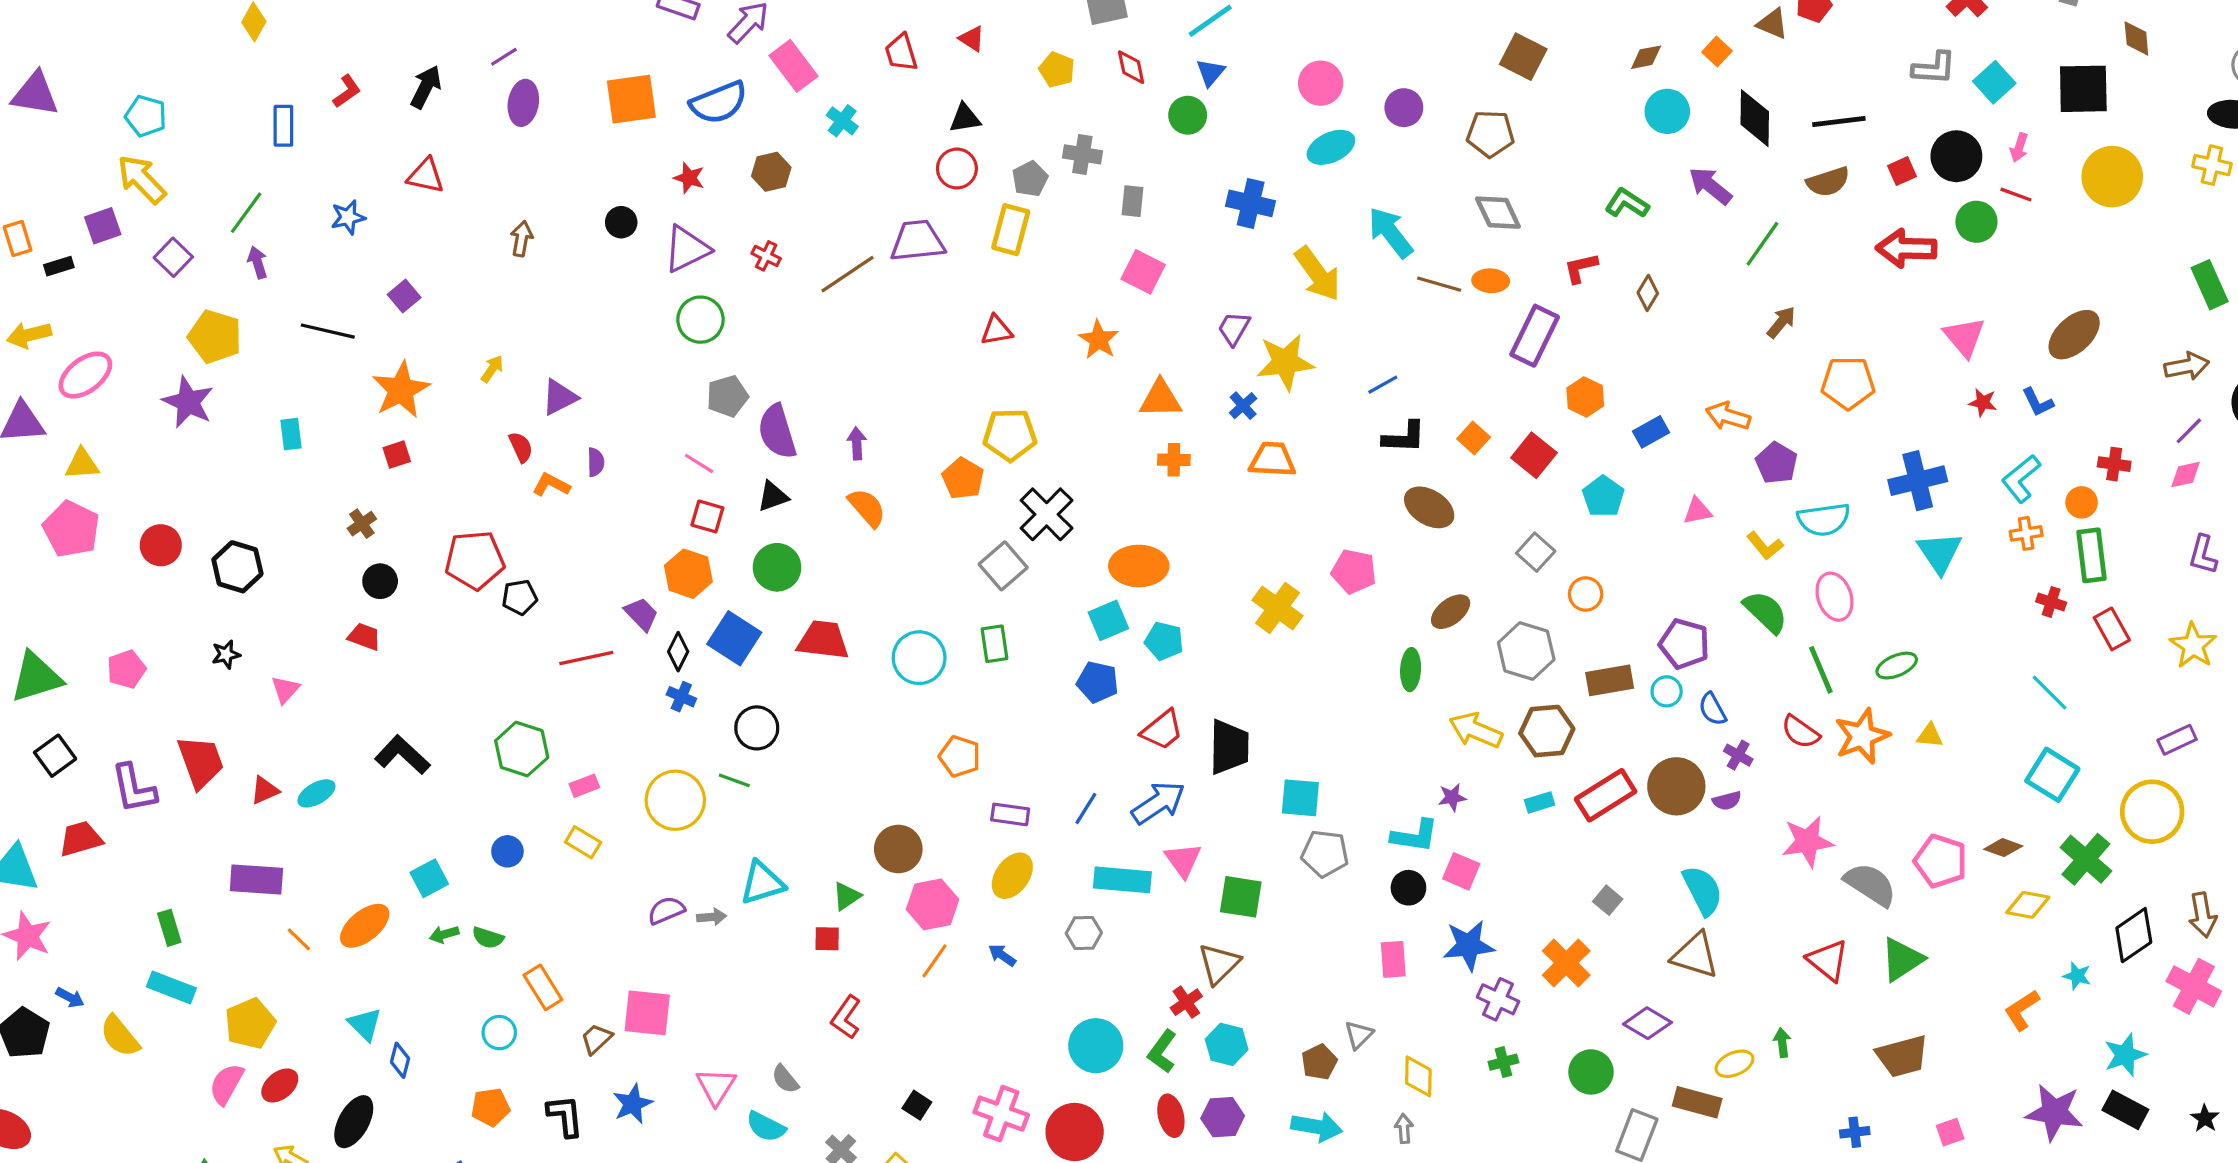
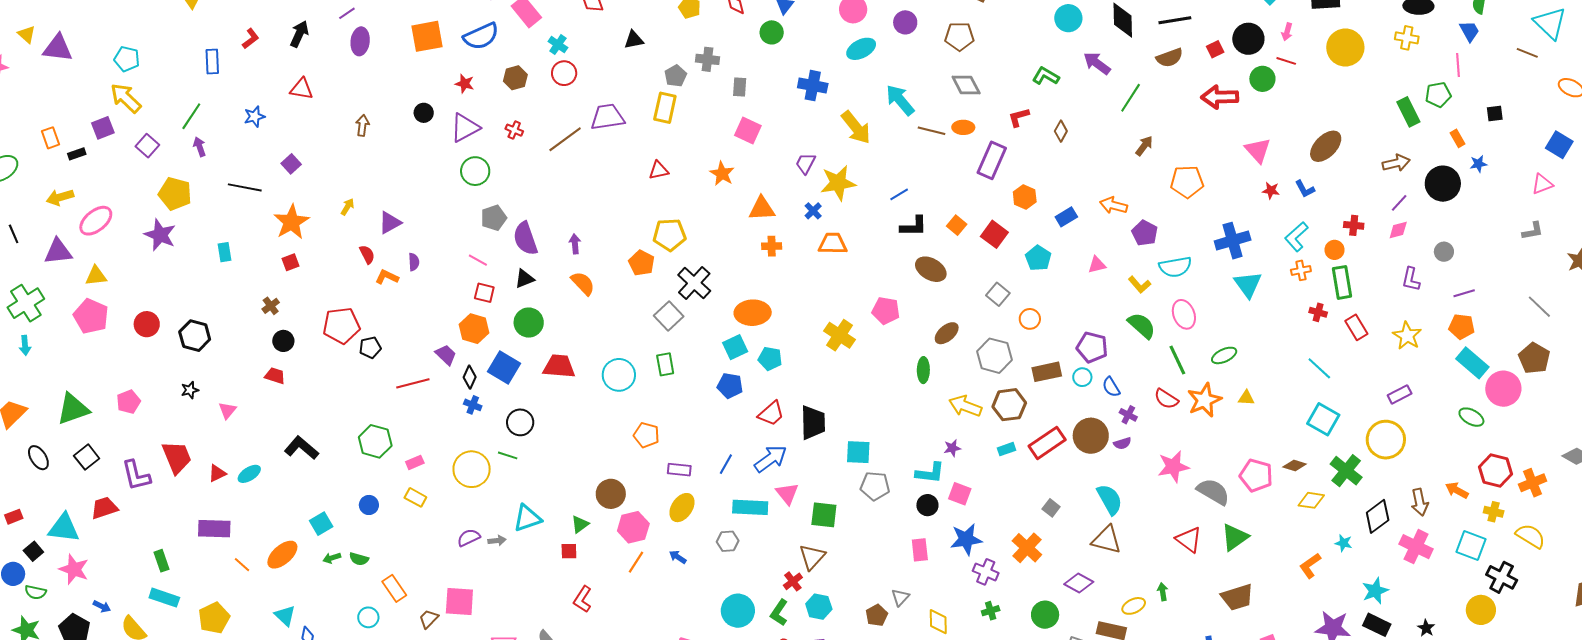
red circle: (957, 169) -> (564, 73), moved

